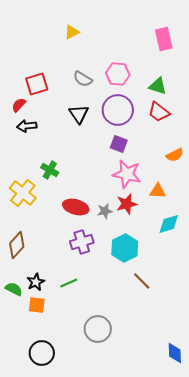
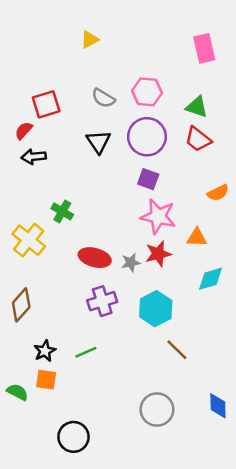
green semicircle: (14, 289) -> (17, 392), moved
gray circle: (98, 329) -> (157, 409), moved
black circle: (42, 353) -> (73, 437), moved
blue diamond: (175, 353) -> (218, 406), moved

